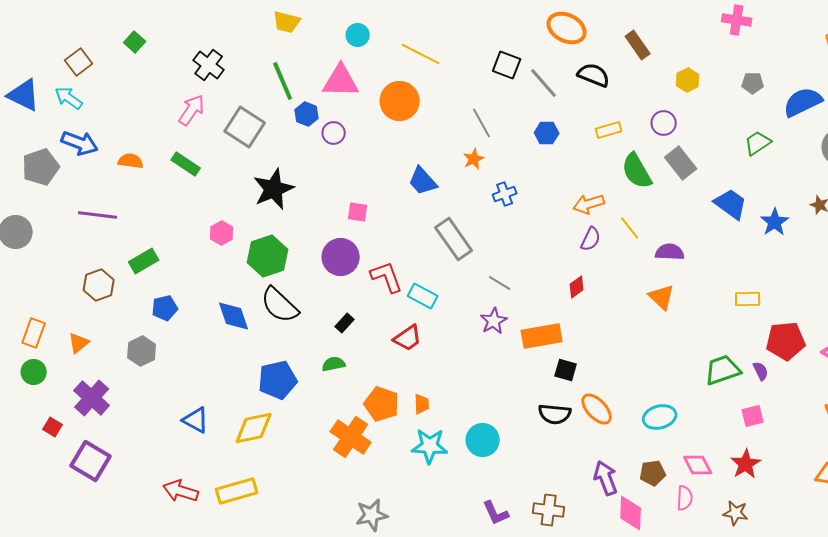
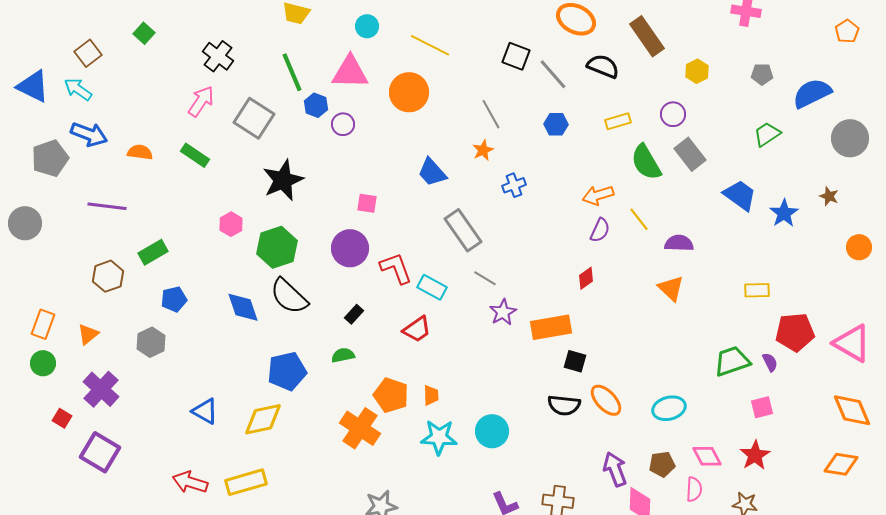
brown rectangle: (638, 45) -> (647, 36), size x1.4
gray line: (500, 283) -> (485, 278), moved

